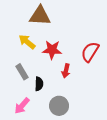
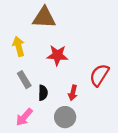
yellow arrow: (27, 42) -> (19, 46), moved, turned 36
red semicircle: (90, 52) -> (99, 75), moved
red arrow: (66, 71) -> (73, 93), moved

